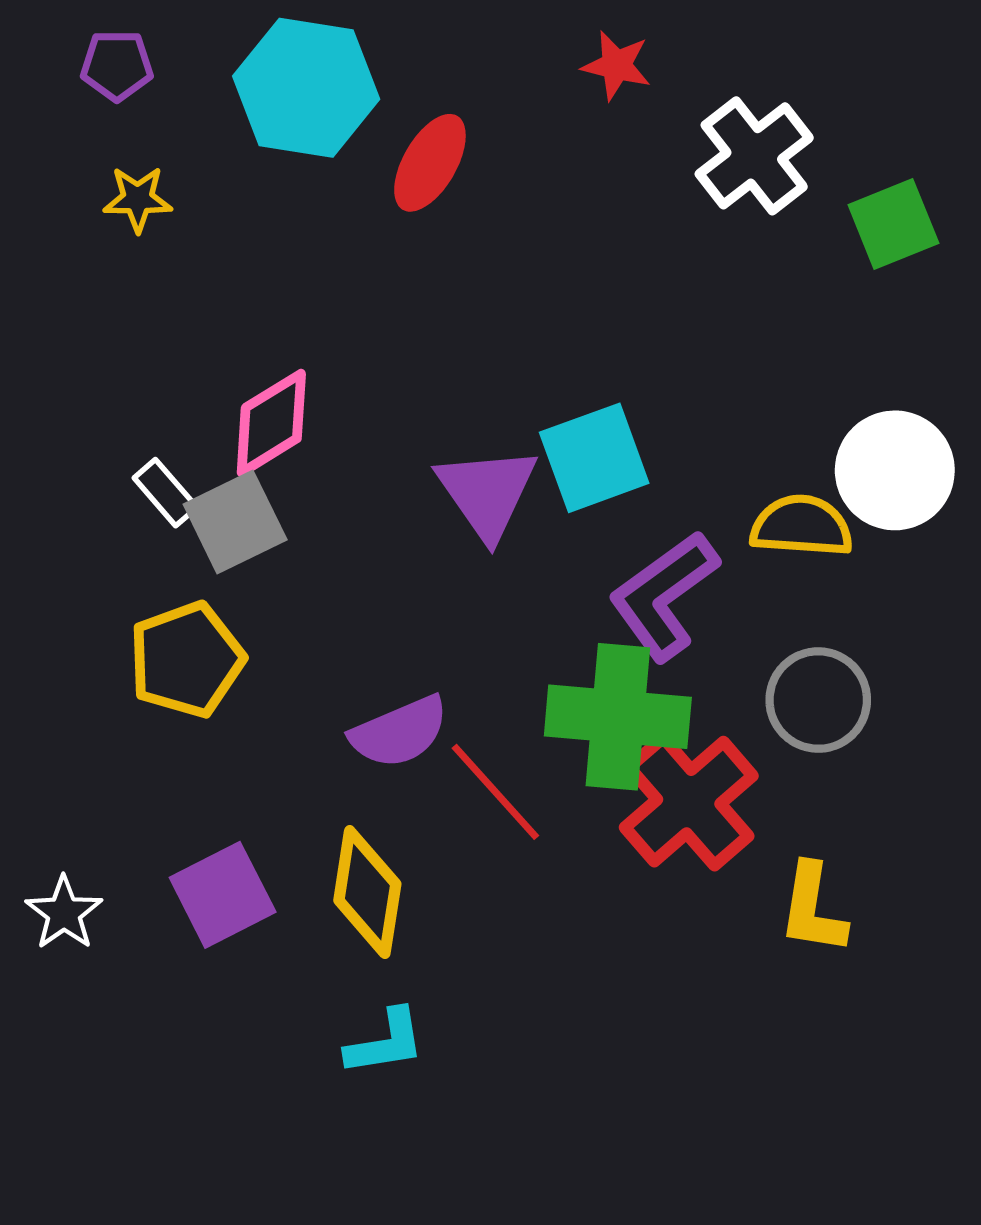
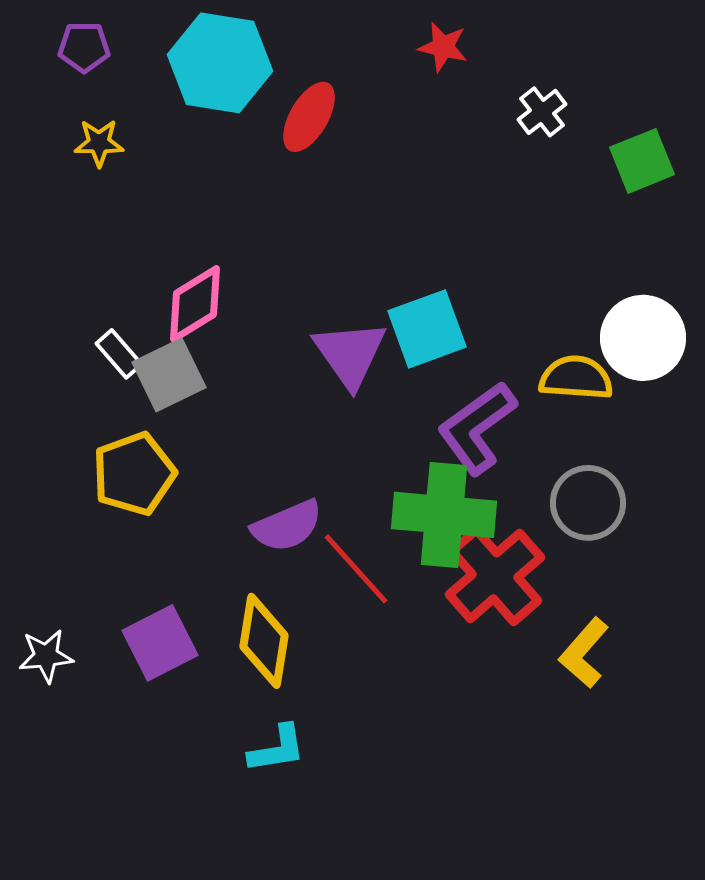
white cross: (754, 156) -> (542, 112), size x0.6
yellow L-shape: (813, 909) -> (584, 653), turned 32
white star: (64, 913) -> (46, 656), turned 30

